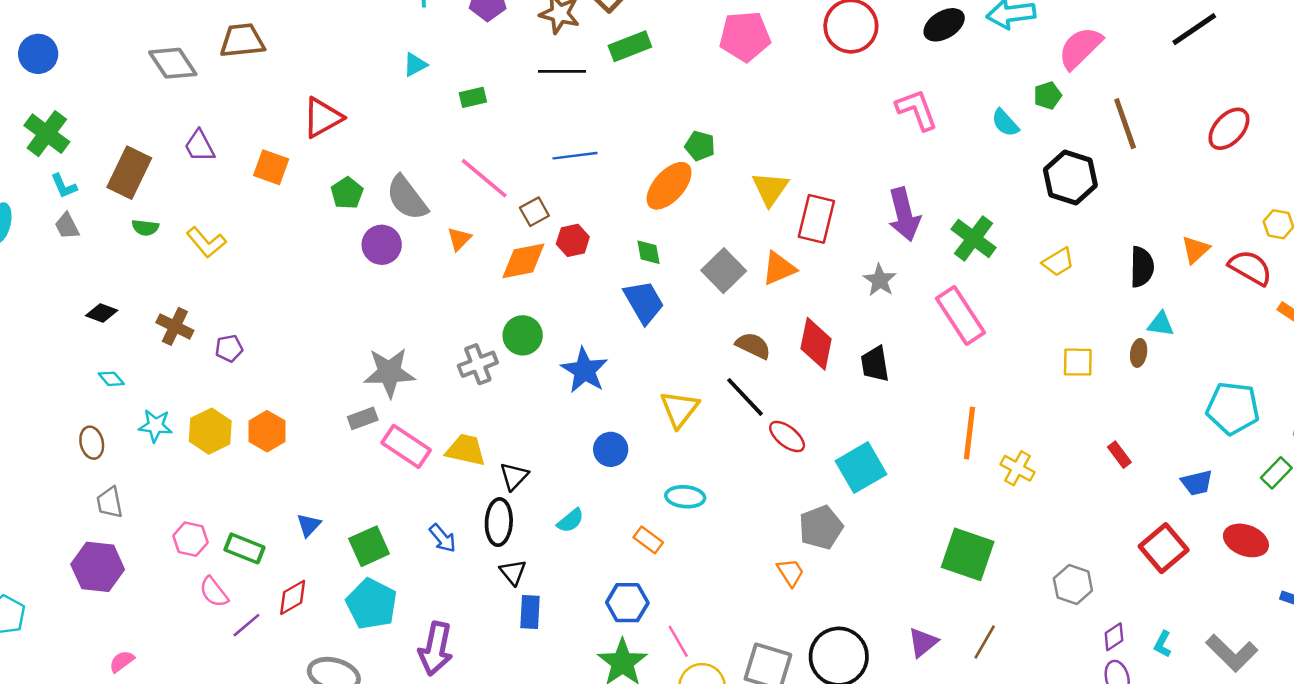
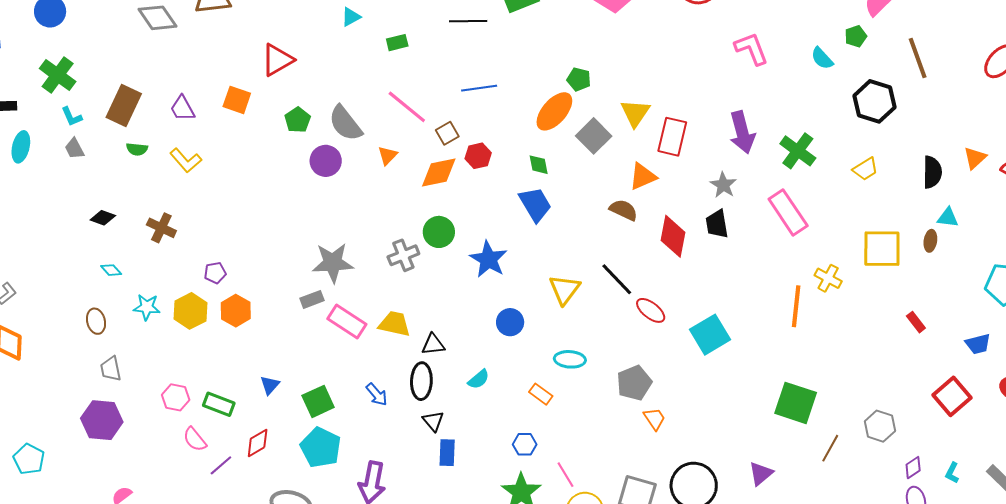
purple trapezoid: (199, 146) -> (182, 108), moved
gray square: (724, 271) -> (594, 136), moved
brown semicircle: (753, 346) -> (624, 210), moved
purple pentagon: (229, 348) -> (215, 273), moved
yellow square: (1078, 362) -> (882, 249), size x1.6
black trapezoid: (875, 364) -> (717, 224), moved
yellow cross: (1017, 468) -> (828, 278), moved
black triangle: (514, 476) -> (433, 344), turned 40
gray pentagon: (821, 527) -> (634, 383), moved
blue hexagon: (627, 603) -> (525, 444), size x0.7
brown line: (985, 642) -> (830, 448), moved

